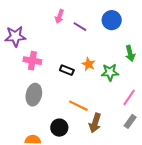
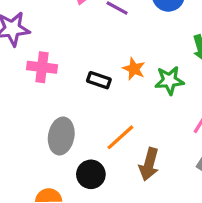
gray ellipse: (34, 95) -> (61, 136), moved
orange line: (78, 106) -> (120, 137), turned -66

